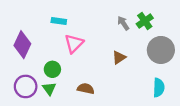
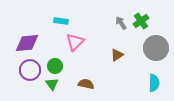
purple diamond: (22, 45) -> (27, 43), turned 60
purple circle: (26, 86) -> (30, 70), moved

